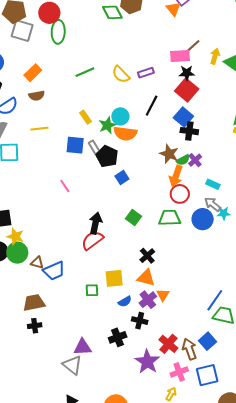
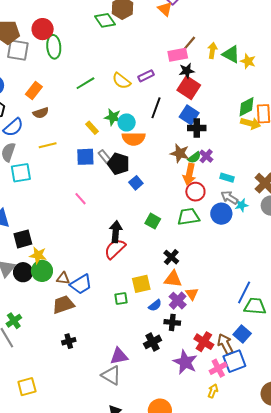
green star: (107, 125) -> (113, 117), moved, turned -30
brown trapezoid: (34, 303) -> (63, 305), moved
blue square: (207, 375) -> (234, 361), moved

